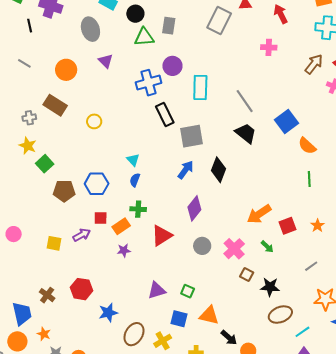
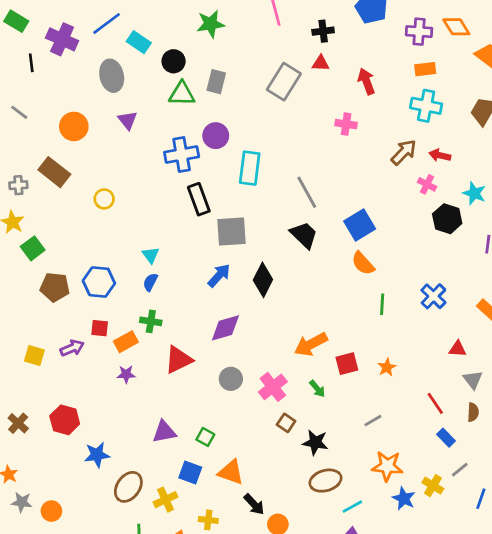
orange semicircle: (307, 146) -> (363, 263), moved
purple diamond: (194, 208) -> (225, 328), turned 30

